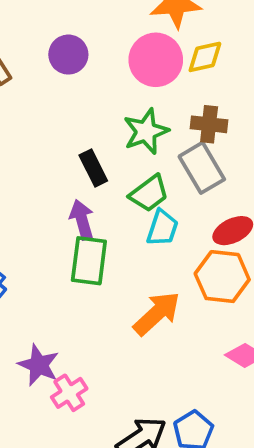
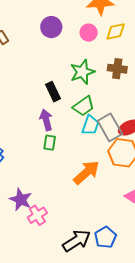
purple circle: (68, 55) -> (51, 27), moved
pink circle: (156, 60) -> (89, 33), size x0.6
gray rectangle: (202, 168) -> (110, 127), moved
green rectangle: (89, 261) -> (50, 143), size x0.6

